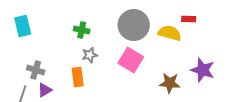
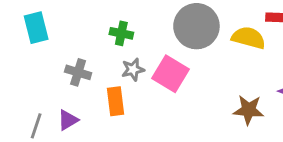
pink square: (131, 60) -> (170, 74), moved
gray cross: (36, 70) -> (78, 72), moved

